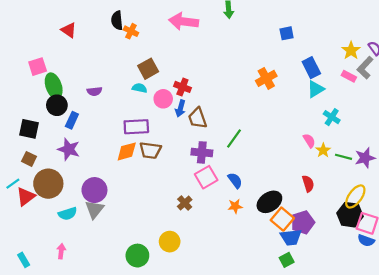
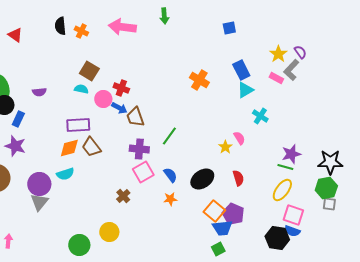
orange cross: (131, 31) -> (81, 31), moved
blue square: (287, 33) -> (229, 28), moved
brown square: (148, 69) -> (89, 71), turned -30
orange cross: (266, 78) -> (199, 80), turned -30
blue arrow: (180, 108) -> (119, 108), turned -77
brown trapezoid: (150, 150) -> (91, 147), turned 45
yellow star: (323, 150) -> (225, 147), moved
green line: (344, 157) -> (285, 167), moved
black ellipse: (269, 202) -> (202, 179), moved
cyan semicircle: (68, 214) -> (65, 174), moved
black hexagon: (350, 215) -> (277, 238), moved
purple pentagon: (303, 222) -> (233, 214), turned -30

